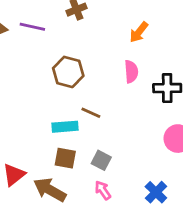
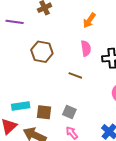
brown line: (91, 113) -> (75, 75), moved
cyan rectangle: (65, 127) -> (21, 106), moved

